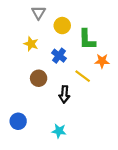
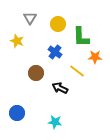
gray triangle: (39, 13) -> (30, 18), moved
yellow star: (31, 44) -> (17, 41), moved
black arrow: (64, 94) -> (60, 88), turned 112

